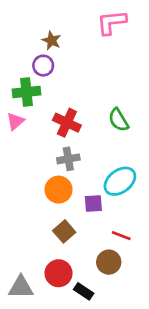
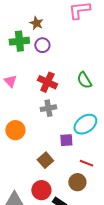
purple circle: (43, 66) -> (42, 45), moved
green cross: (26, 92) -> (19, 41), moved
pink triangle: (15, 121) -> (10, 81), turned -32
orange circle: (59, 190) -> (15, 130), moved

